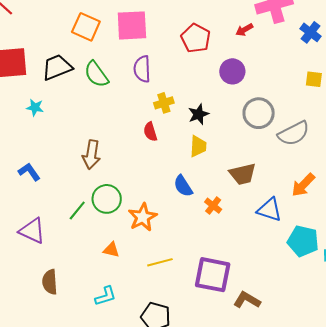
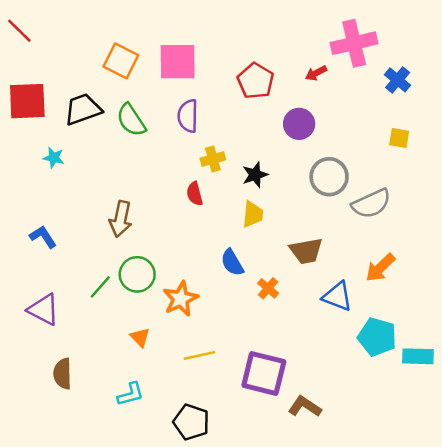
orange triangle: (111, 250) -> (140, 337), turned 30

